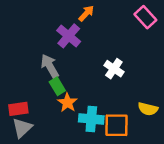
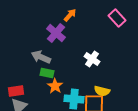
gray arrow: (50, 66) -> (41, 57), turned -36
green rectangle: (57, 86) -> (47, 73), turned -48
yellow semicircle: (148, 109) -> (102, 91), moved

